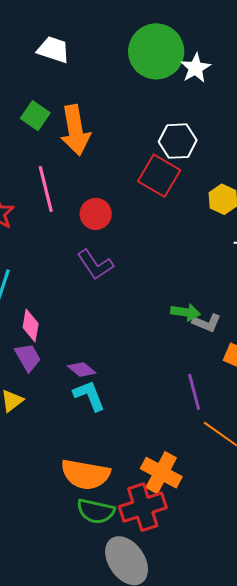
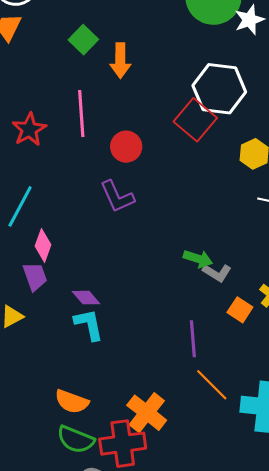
orange arrow: (75, 130) -> (120, 61), size x0.7
white hexagon: (178, 141) -> (219, 89), size x1.4
orange semicircle: (85, 474) -> (72, 402), size x0.7

